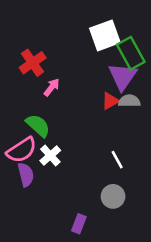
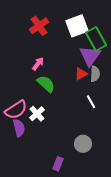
red cross: (33, 63) -> (39, 26), moved
gray semicircle: (129, 101) -> (95, 74), turned 91
green semicircle: (38, 125) -> (46, 84), moved
white line: (117, 160) -> (91, 102), moved

